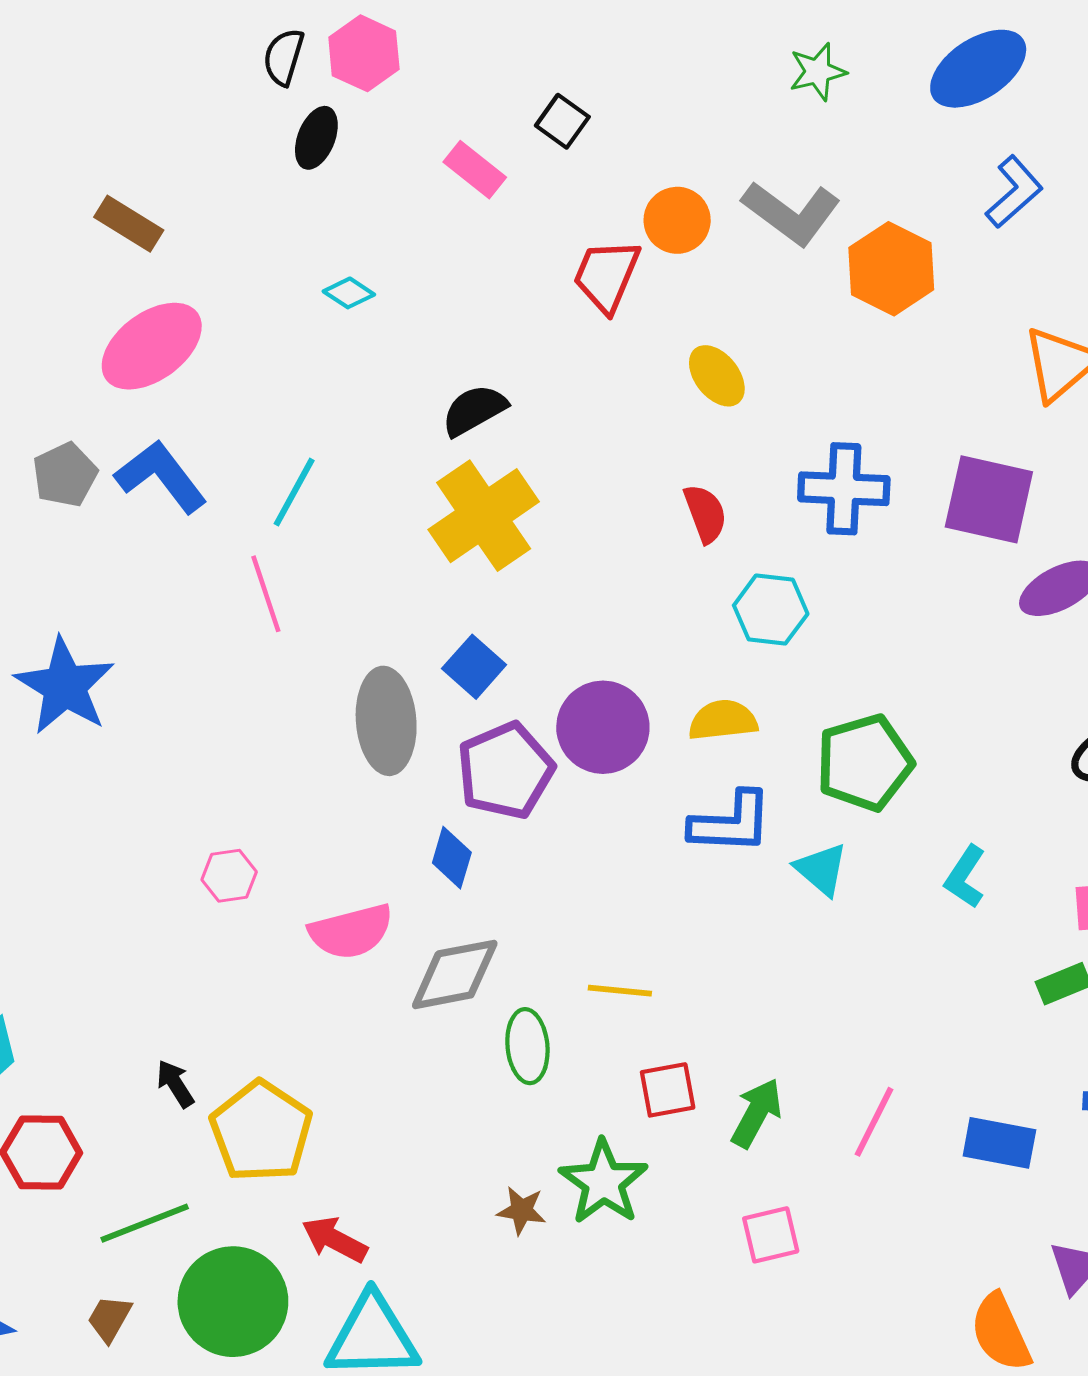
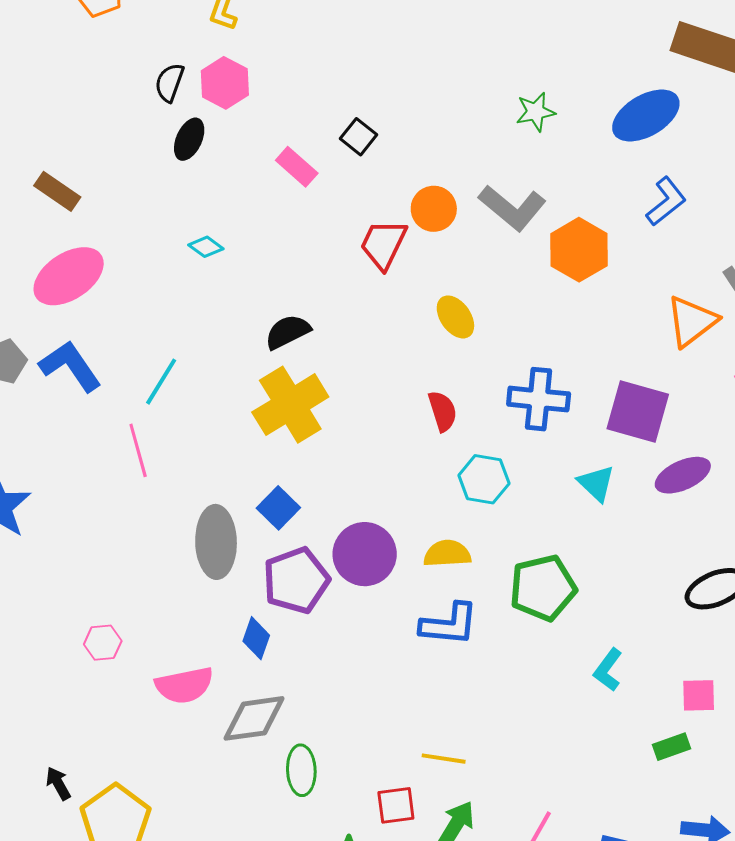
cyan triangle: (821, 869) -> (596, 483), moved
yellow line: (620, 991) -> (444, 759), moved

